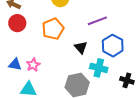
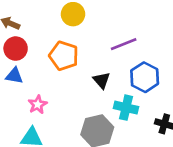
orange pentagon: (53, 29) -> (64, 56), turned -30
blue triangle: (15, 64) -> (14, 76), moved

